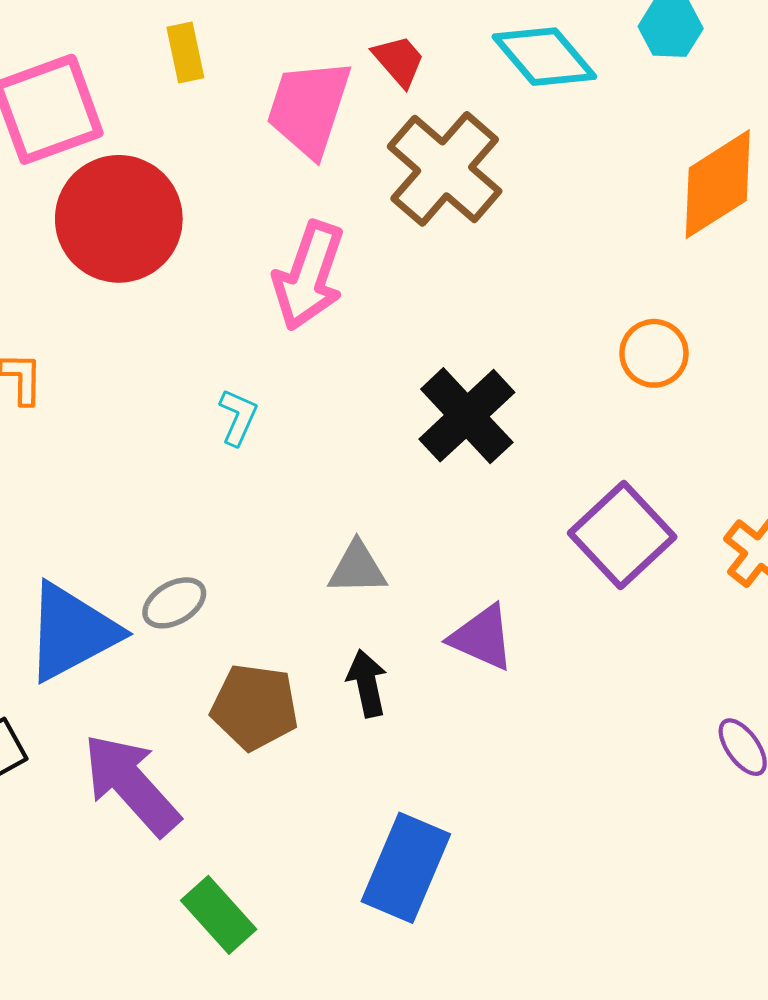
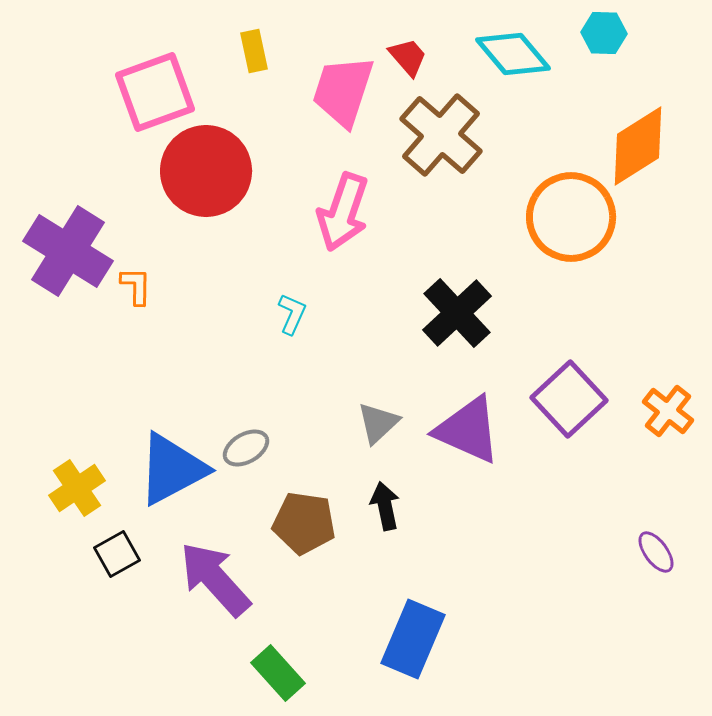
orange circle: (654, 353) -> (571, 217), moved, size x1.8
gray triangle: (357, 568) -> (378, 423), turned -42
purple triangle: (482, 638) -> (468, 430), moved, size x1.4

